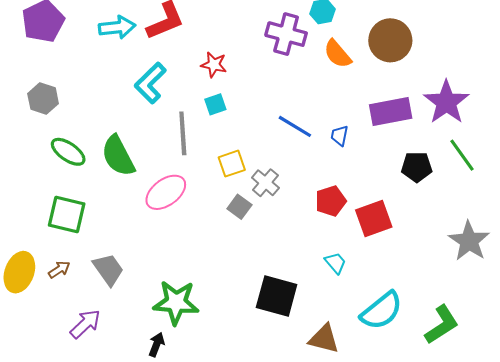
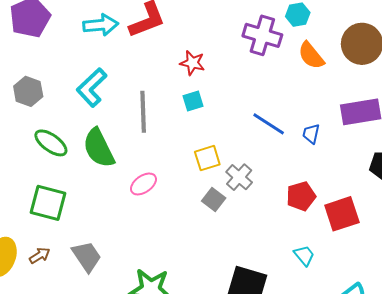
cyan L-shape: (150, 83) -> (92, 87), moved
gray line: (183, 133) -> (143, 112), moved
pink ellipse: (166, 192) -> (143, 184), size x0.7

